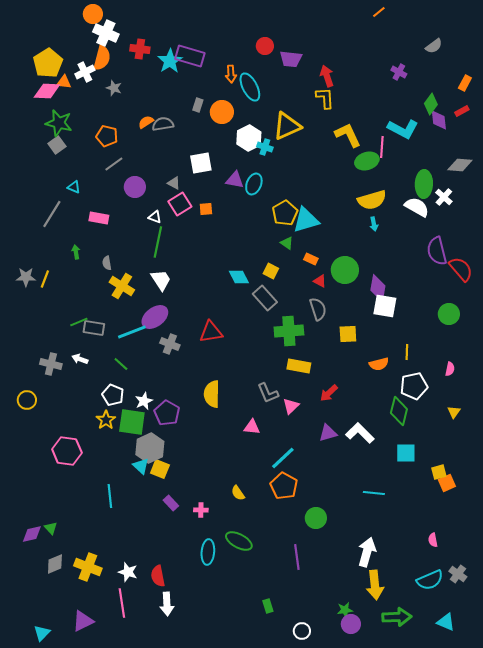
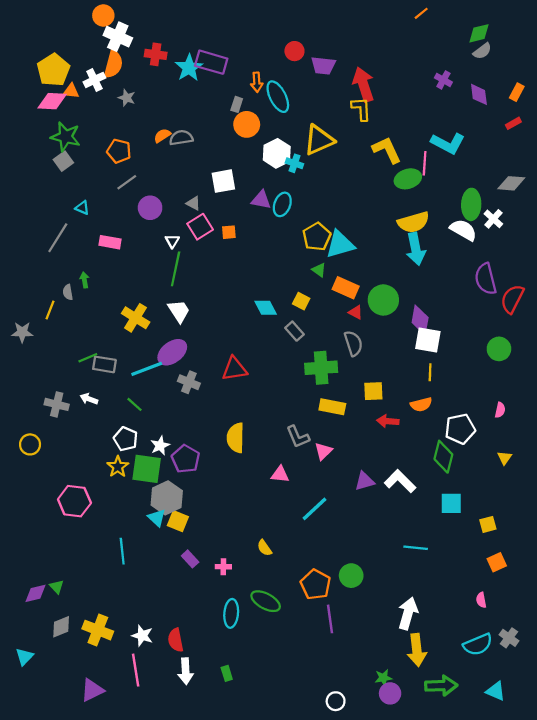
red arrow: (327, 76) -> (363, 84), size x1.4
green diamond: (431, 104) -> (479, 33), moved, turned 40
gray rectangle: (198, 105) -> (237, 104), moved
purple diamond: (439, 120) -> (479, 94), moved
white triangle: (155, 217) -> (172, 241), turned 40
cyan arrow: (374, 224) -> (416, 249), size x2.0
orange rectangle: (311, 259) -> (346, 288), size x1.6
gray semicircle: (107, 263) -> (68, 292), moved
red semicircle: (461, 269) -> (512, 299), turned -112
gray star: (26, 277) -> (22, 332), moved
gray rectangle: (265, 298) -> (294, 331), size x0.7
yellow square: (348, 334) -> (373, 391), moved
yellow line: (407, 352) -> (430, 372), moved
red arrow: (329, 393) -> (388, 421), moved, turned 48
orange square: (447, 483) -> (497, 562), moved
orange pentagon: (284, 486) -> (316, 584), moved
green rectangle: (268, 606) -> (227, 673), moved
cyan triangle: (42, 633) -> (24, 657), moved

